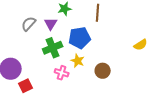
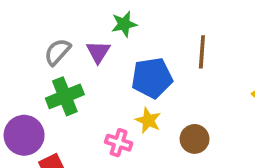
brown line: (98, 13) -> (202, 52), moved
green cross: (53, 48) -> (65, 96), moved

